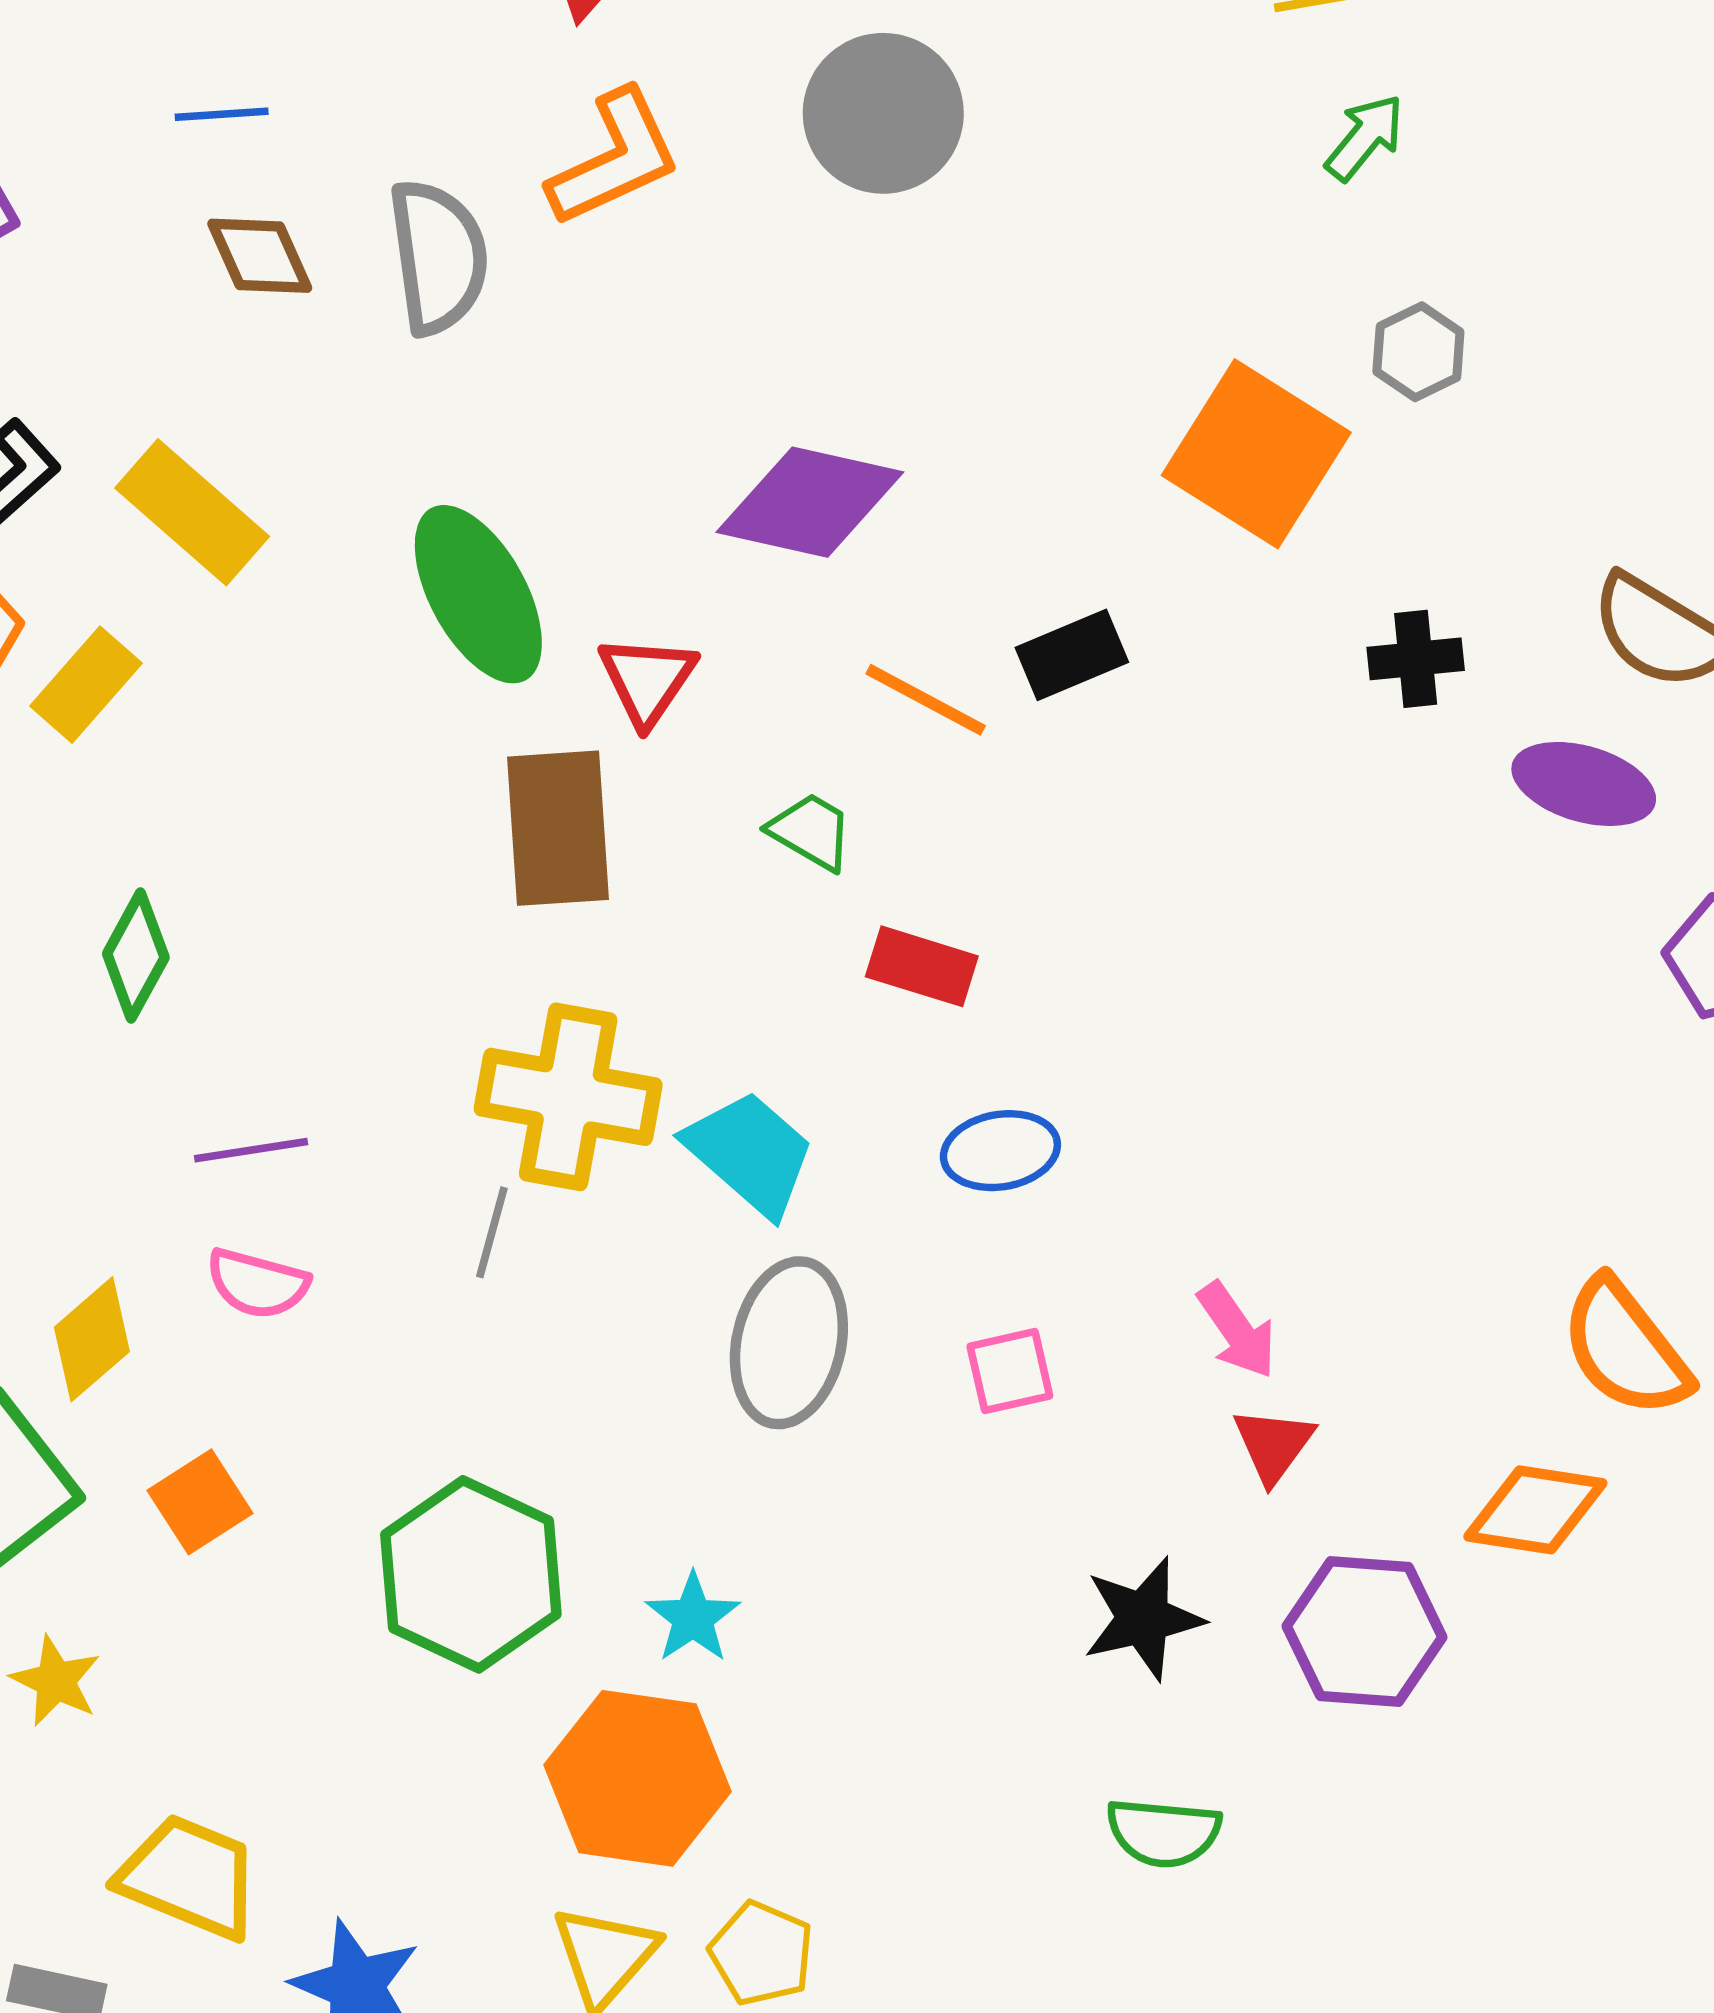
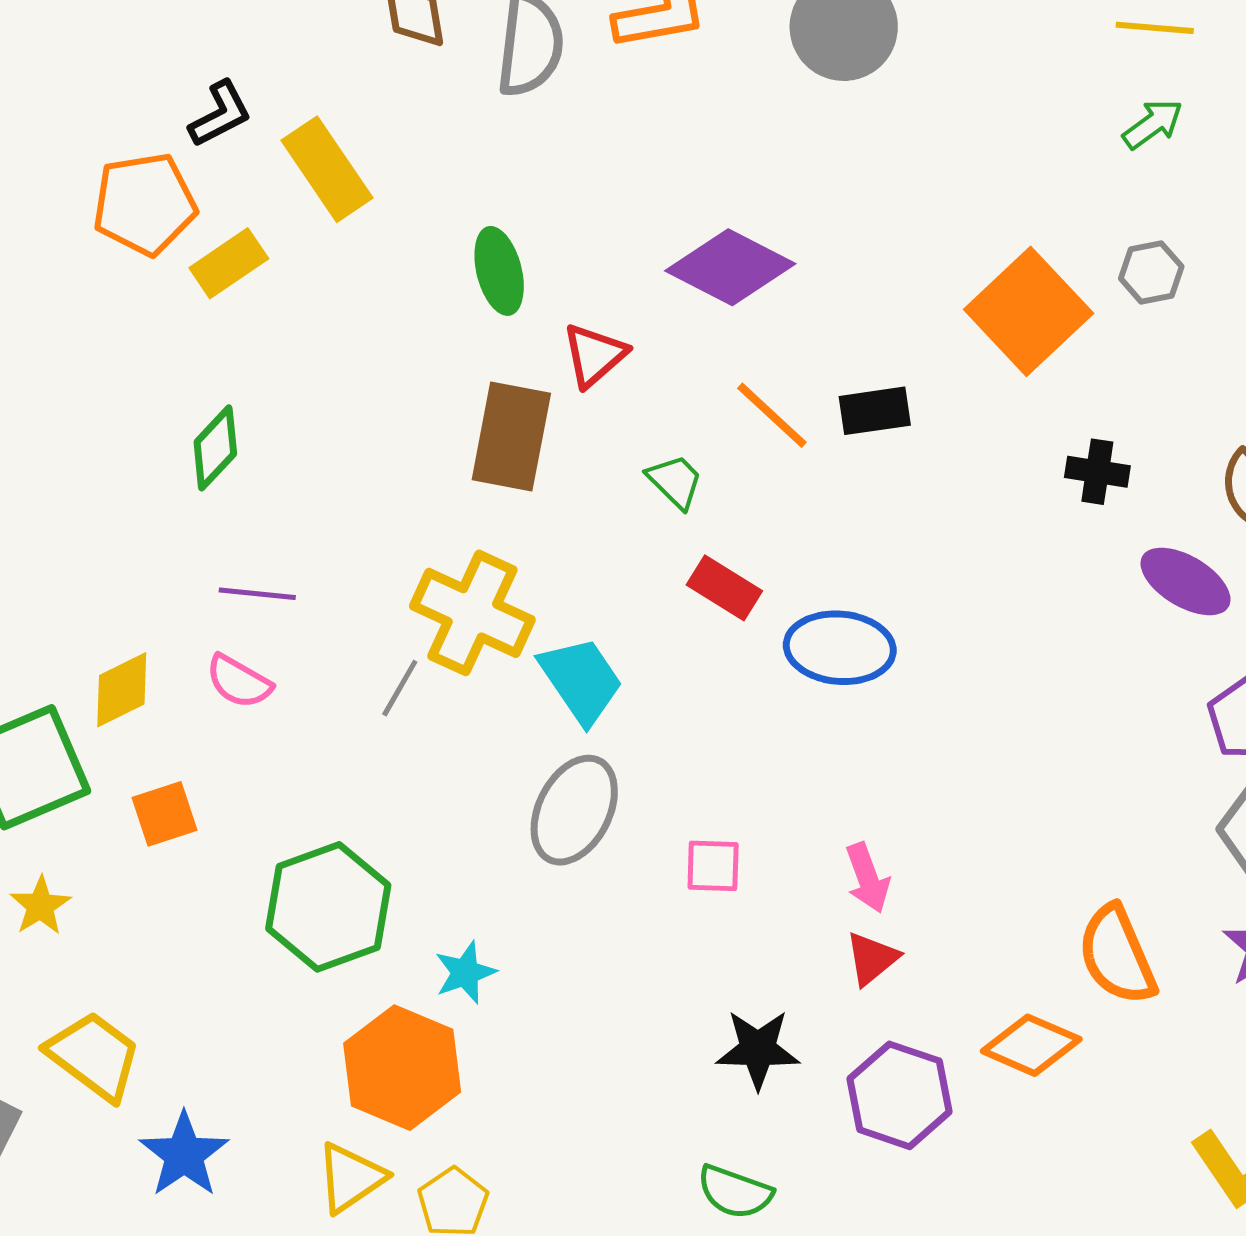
green ellipse: (478, 594) -> (499, 271), size x0.7
blue ellipse: (1000, 1151) -> (840, 648), moved, size x1.4

